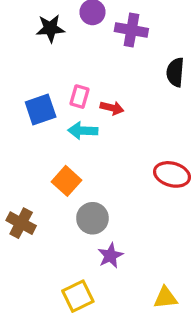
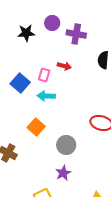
red arrow: (112, 108) -> (64, 66), moved
blue square: (41, 110) -> (20, 83), turned -30
gray circle: (92, 218) -> (66, 145), moved

